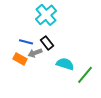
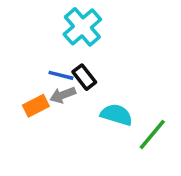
blue line: (26, 42) -> (61, 75), moved
orange rectangle: (20, 59) -> (36, 106), turned -56

